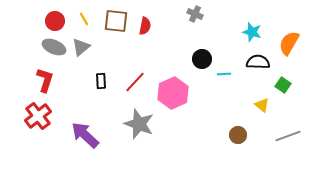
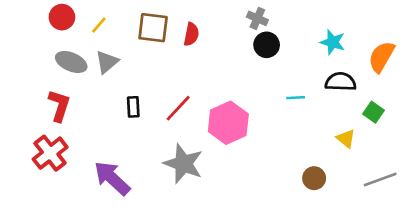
yellow line: (84, 19) -> (99, 25), moved, turned 72
red circle: (55, 21) -> (62, 17), moved
black circle: (202, 59) -> (267, 45), moved

